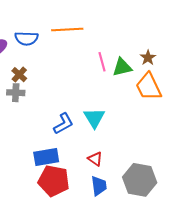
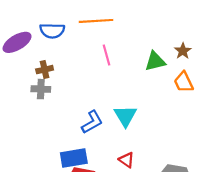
pink line: (102, 62) -> (107, 55), moved
brown cross: (19, 75) -> (45, 70), turned 35
orange trapezoid: (149, 87) -> (184, 82), size x0.7

